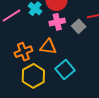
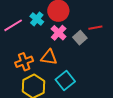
pink cross: (57, 22) -> (59, 33), turned -35

